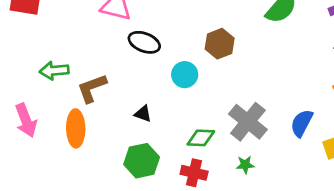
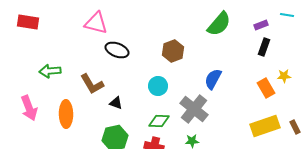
cyan circle: (185, 75) -> (158, 86), moved
brown L-shape: (92, 88) -> (92, 84), moved, turned -100
blue semicircle: (302, 123) -> (213, 79), moved

